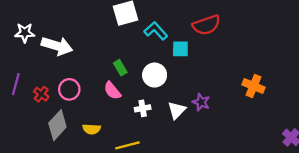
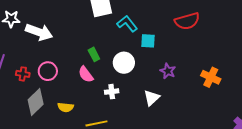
red semicircle: (206, 25) -> (187, 21), moved
red cross: (41, 94) -> (23, 74), turned -32
purple star: (201, 102) -> (168, 71), moved
white triangle: (177, 110) -> (152, 98), moved

